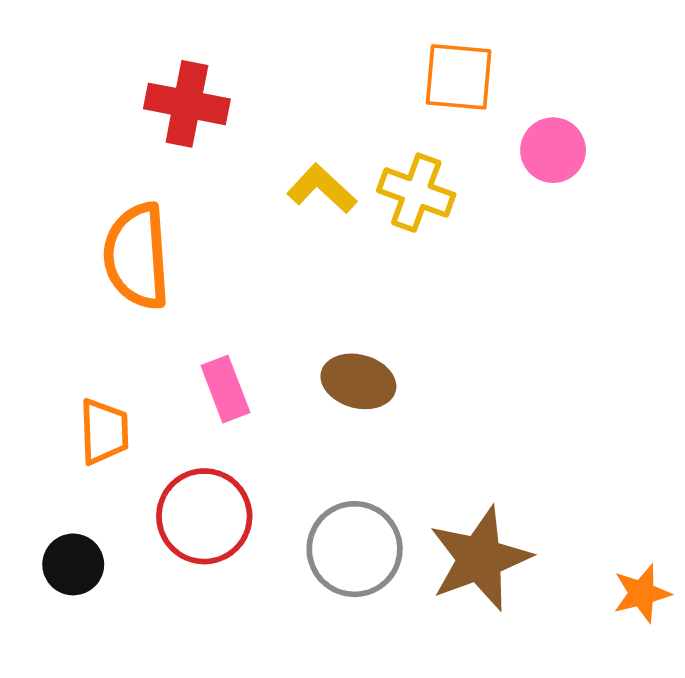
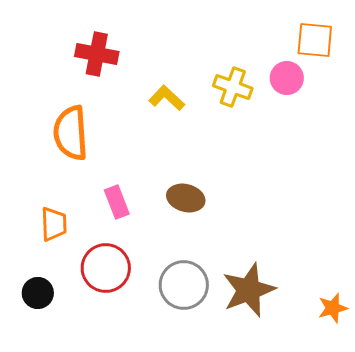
orange square: (459, 77) -> (315, 40), moved
yellow cross: (416, 193) -> (233, 87), moved

